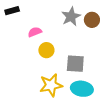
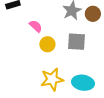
pink semicircle: (35, 32) -> (36, 26), turned 64
gray square: (75, 64) -> (77, 42), moved

